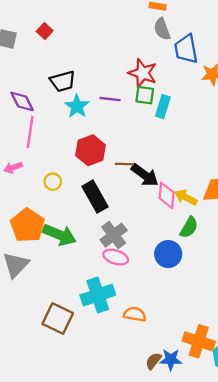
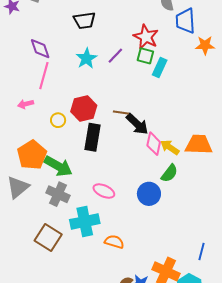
black trapezoid: (63, 81) -> (84, 20), moved
purple line: (110, 99) -> (115, 56), turned -60
red hexagon: (90, 150) -> (84, 109), moved
black rectangle: (95, 197) -> (92, 137), turned 32
gray cross: (114, 235) -> (58, 194), moved, turned -35

